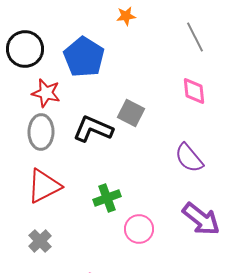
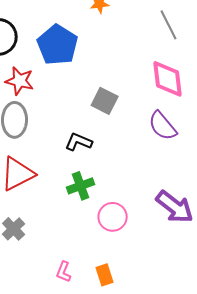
pink diamond: (194, 91) -> (168, 79), size x1.4
black L-shape: (93, 129) -> (79, 142), moved, size x0.7
purple semicircle: (189, 158) -> (163, 126), moved

